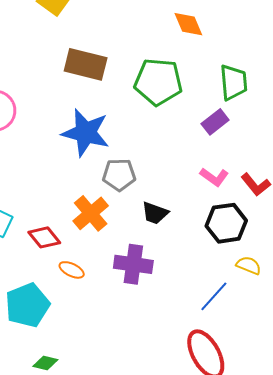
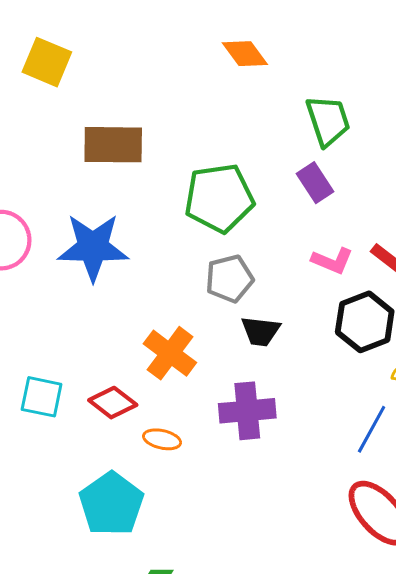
green pentagon: (158, 82) -> (219, 198), moved
purple rectangle: (215, 122) -> (315, 183), turned -72
blue star: (86, 133) -> (93, 247), moved
gray pentagon: (119, 175) -> (229, 279), moved

